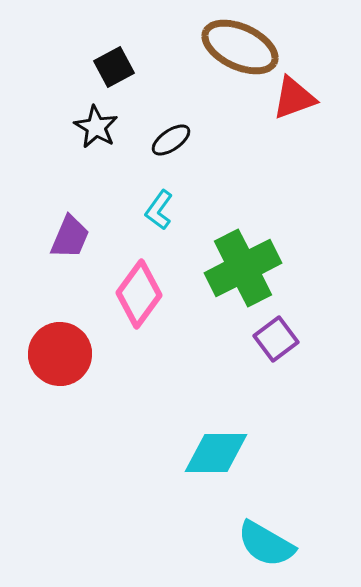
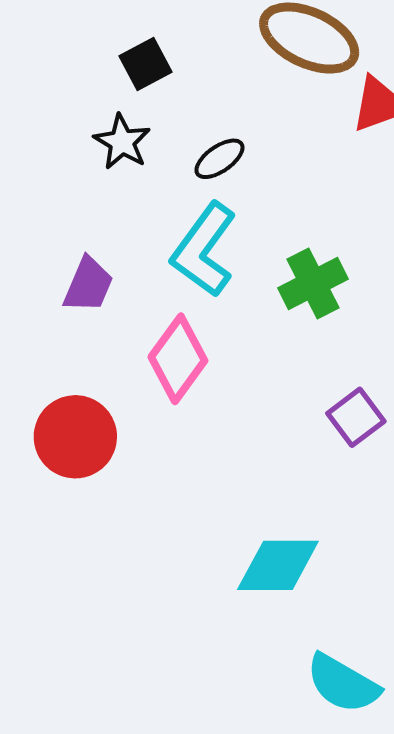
cyan L-shape: (159, 210) -> (204, 250), size x1.8
green cross: (243, 268) -> (313, 284), moved, size x0.7

